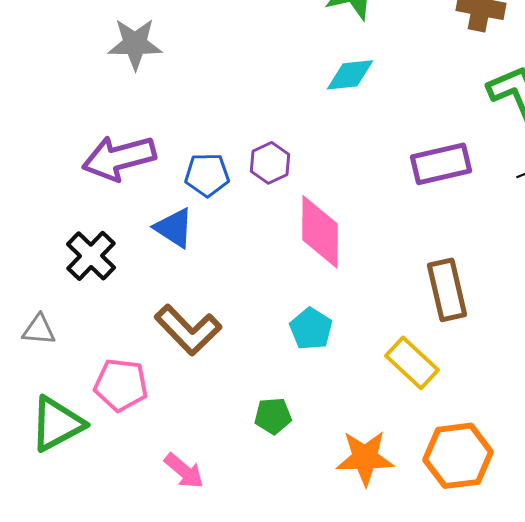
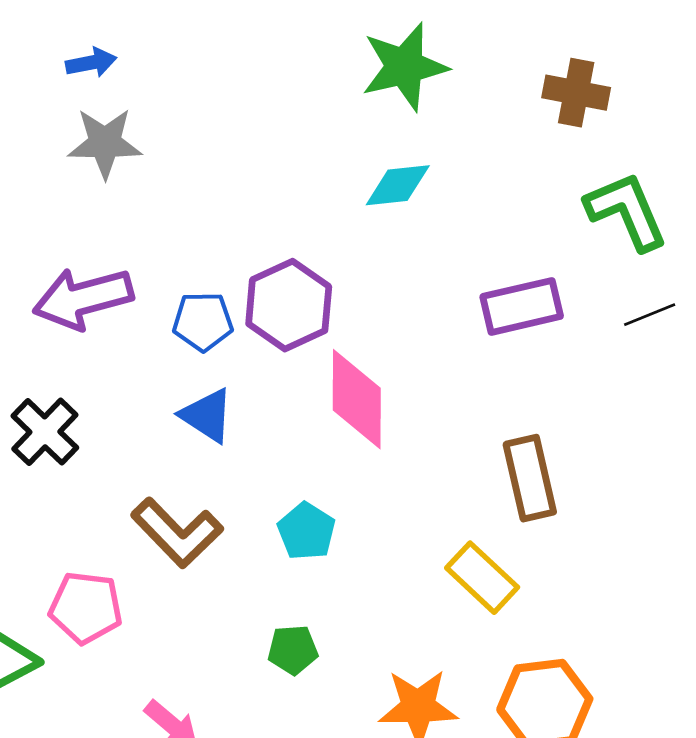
purple hexagon: (270, 163) -> (289, 305), size x1.6
blue triangle: (174, 228) -> (207, 415), moved
cyan pentagon: (311, 329) -> (306, 531), moved

